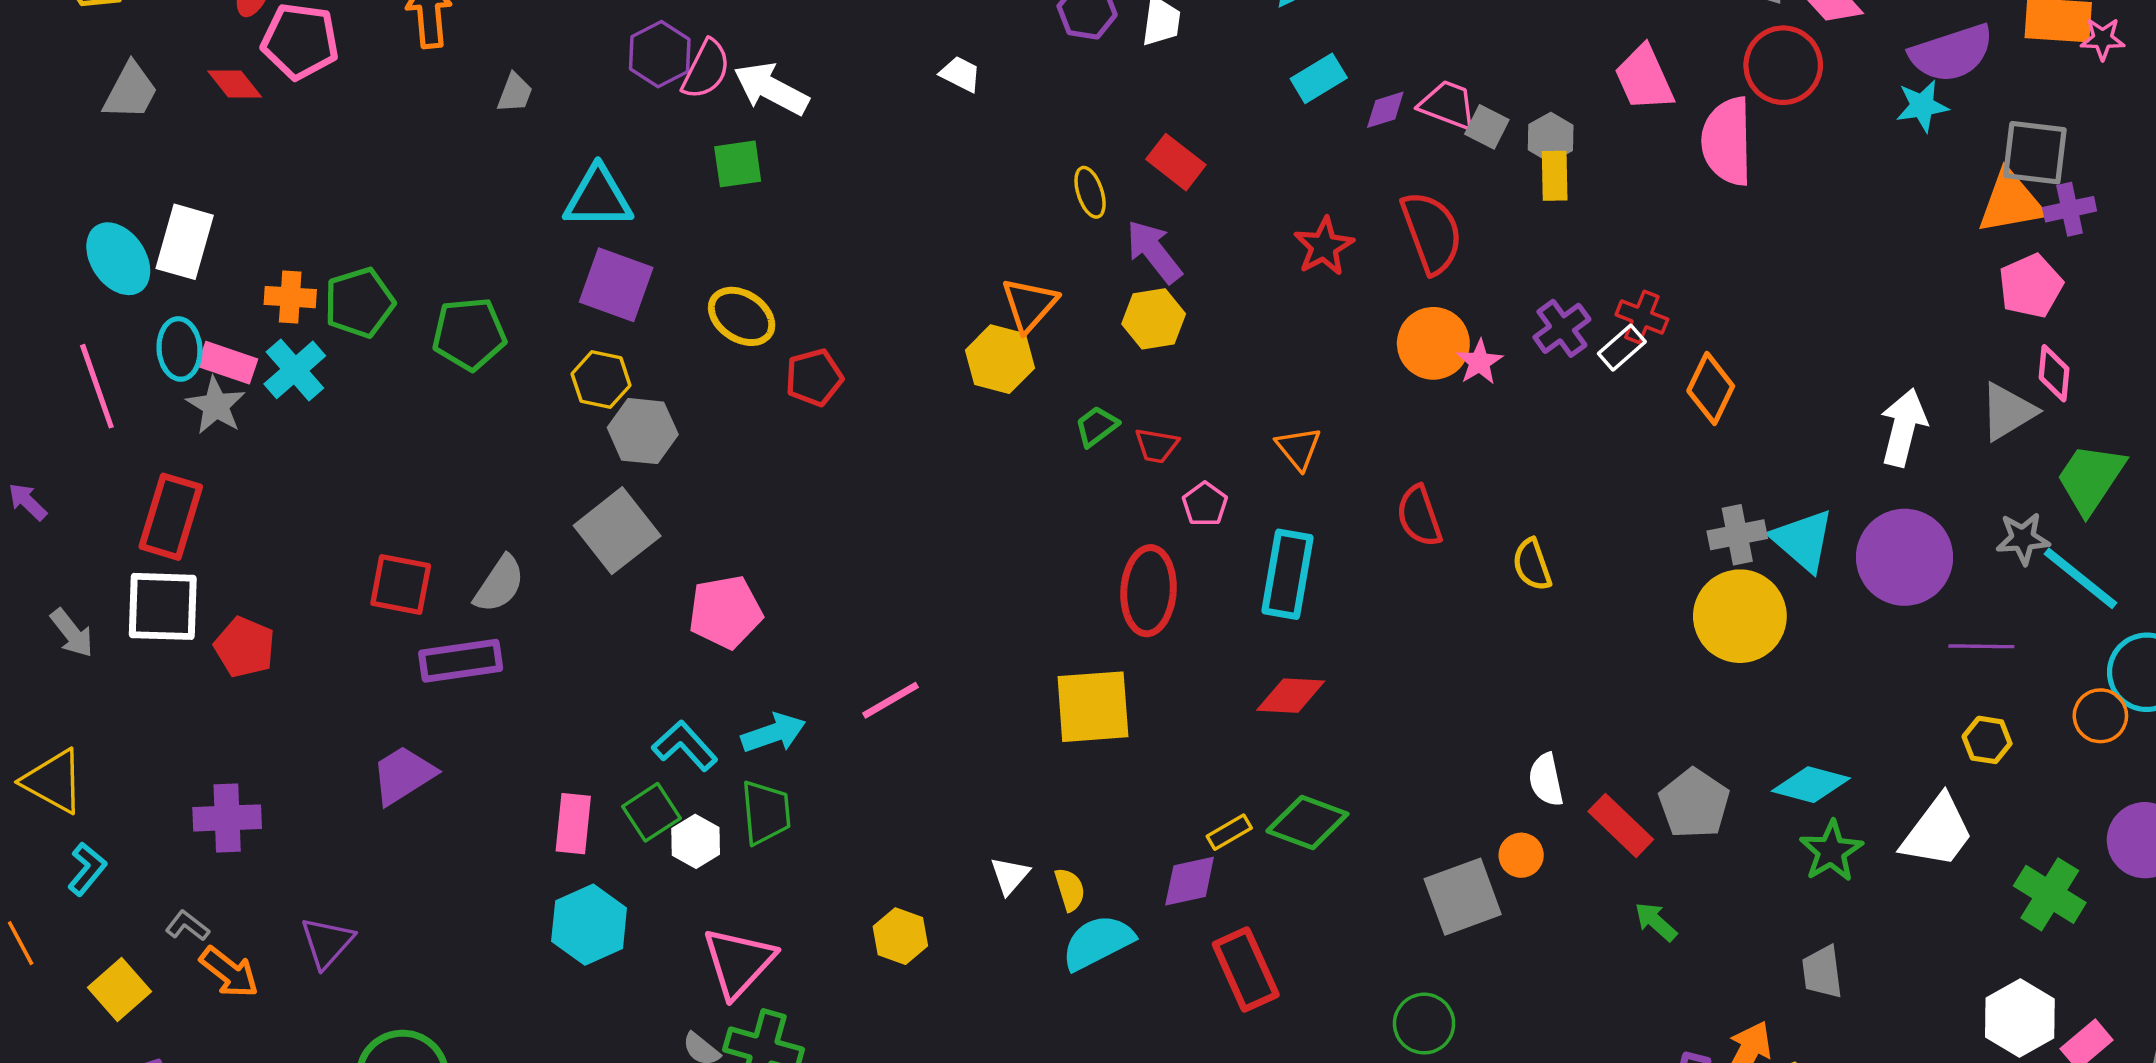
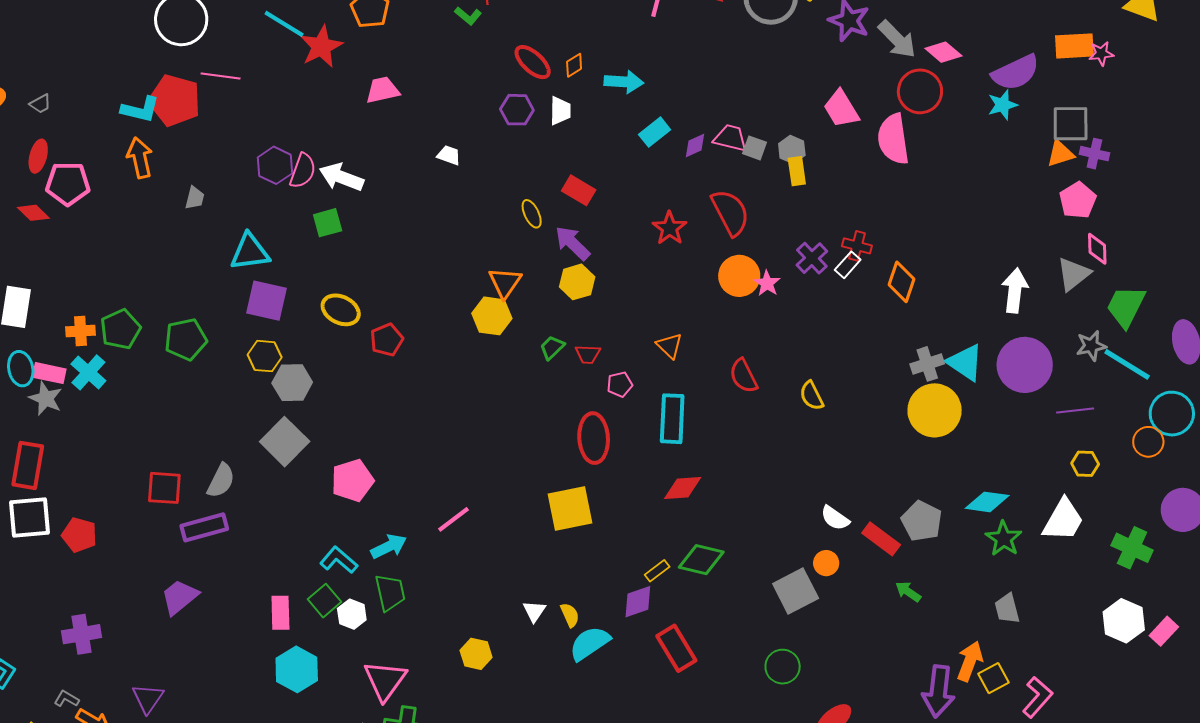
orange triangle: (2011, 202) -> (1060, 154), size x0.7
purple cross: (2070, 209) -> (1094, 154), turned 32
pink pentagon: (1205, 504) -> (620, 384), turned 30
white semicircle: (1546, 780) -> (835, 518), turned -36

